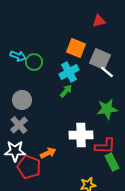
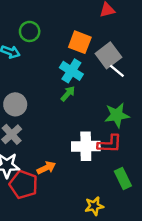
gray square: (100, 59) -> (108, 55), turned 30
green circle: (34, 62) -> (30, 31), moved
cyan cross: (69, 72) -> (71, 71), turned -30
red L-shape: (105, 146) -> (110, 144), moved

